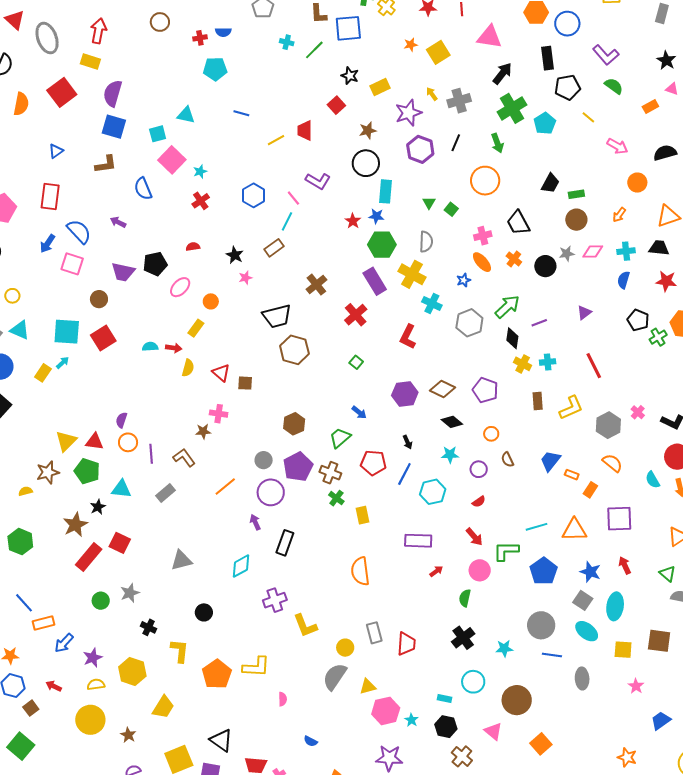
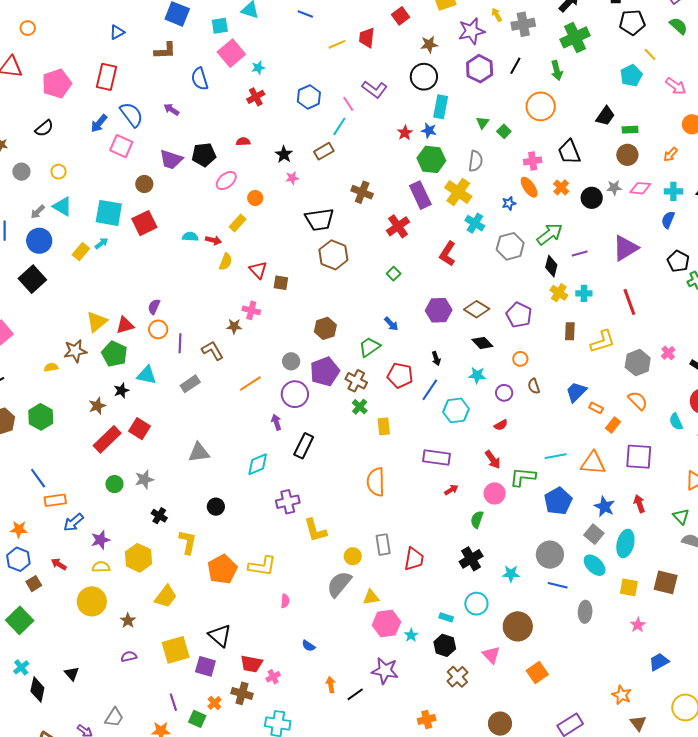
cyan pentagon: (545, 123) -> (631, 75), moved
brown cross: (316, 285) -> (362, 192), turned -35
purple triangle: (584, 313) -> (625, 248), size x1.8
red triangle: (94, 442) -> (125, 325), turned -30
brown star: (75, 525) -> (97, 406), size x0.7

